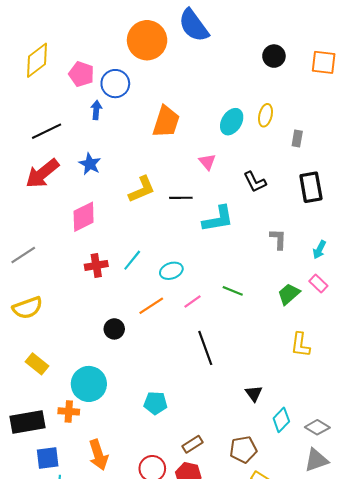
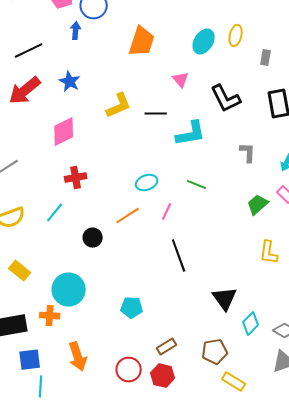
black L-shape: (255, 182) -> (226, 99), size x1.4
cyan line: (132, 260) -> (55, 213), moved
green line: (233, 291) -> (197, 185), moved
pink line: (193, 301) -> (167, 212), turned -30
black triangle: (254, 393) -> (225, 299), size x1.5

